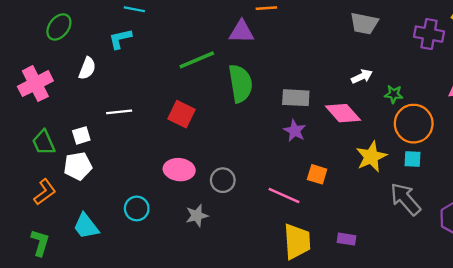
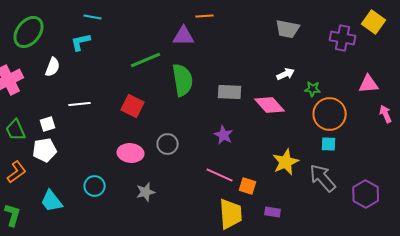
green ellipse: (59, 27) -> (29, 32), size x1.4
purple star: (295, 131) -> (224, 135), moved
yellow star: (371, 157) -> (286, 162), moved
orange square: (317, 174) -> (248, 186), moved
gray circle: (223, 180) -> (168, 144), moved

